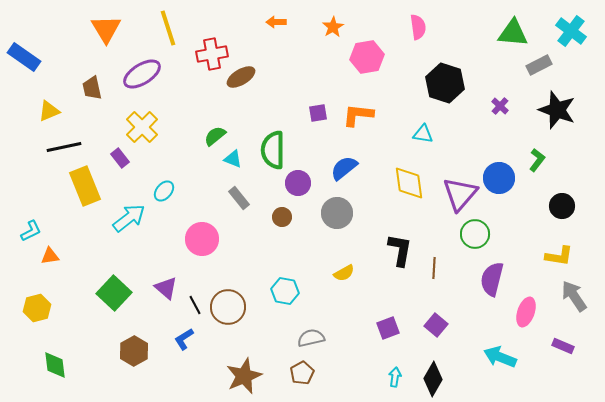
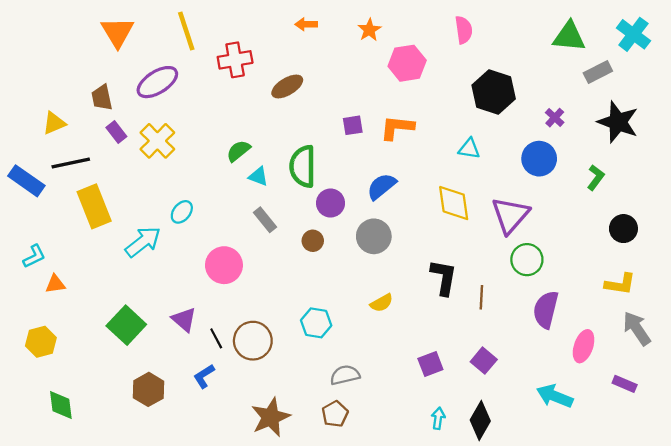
blue rectangle: (24, 57) -> (26, 181), moved
brown ellipse: (241, 77) -> (287, 86), moved
purple rectangle: (120, 158) -> (116, 132), moved
blue circle: (499, 178) -> (539, 159), moved

